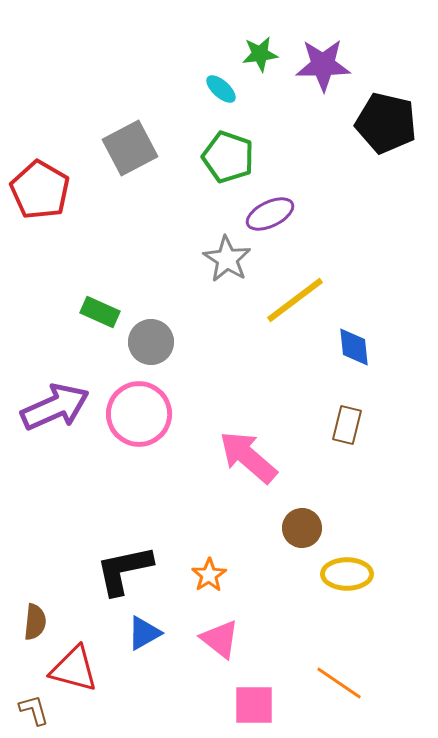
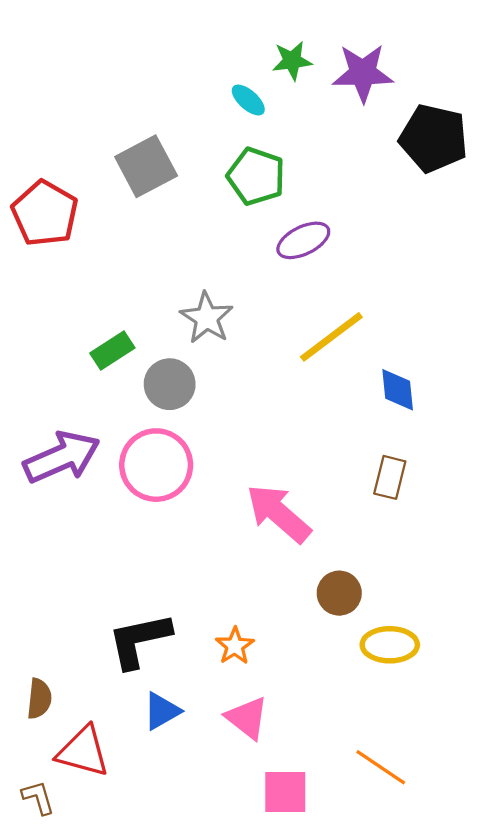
gray star: (227, 259) -> (207, 318), moved
green rectangle: (100, 312) -> (112, 350), turned -57

